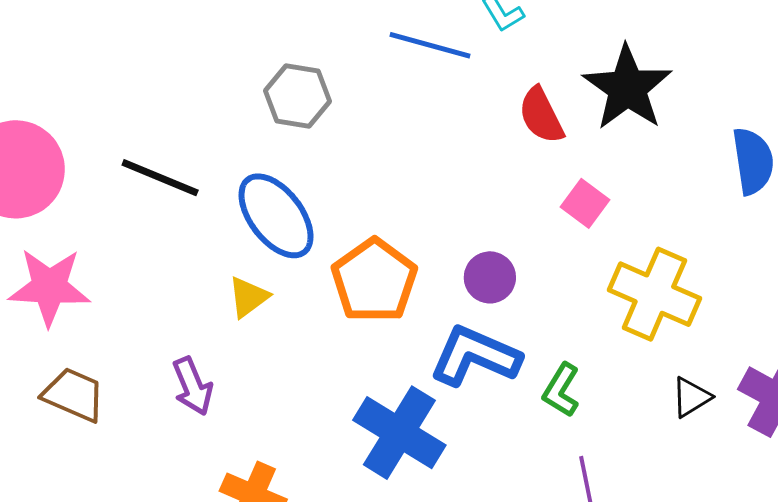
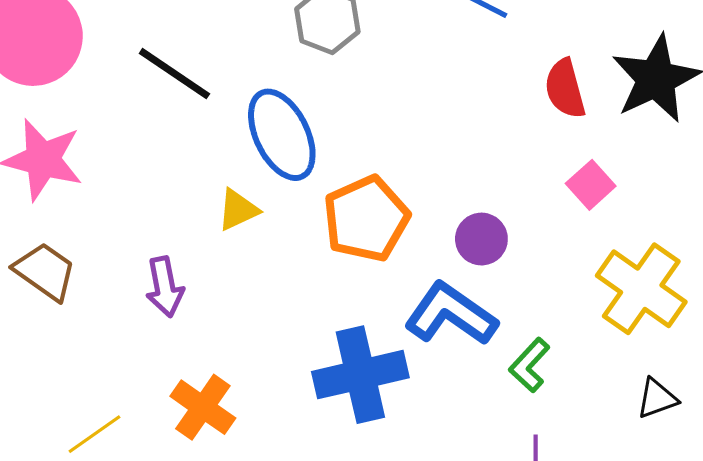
blue cross: (399, 433) -> (360, 375), turned 34

